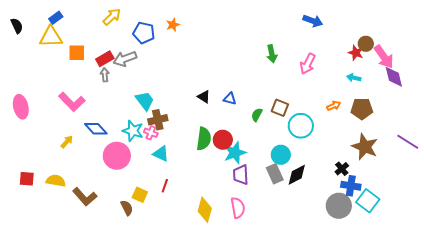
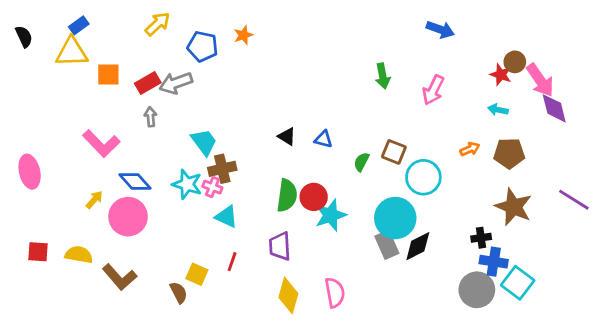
gray arrow: (105, 75) -> (151, 117), moved
pink ellipse: (21, 107) -> (30, 172), moved
cyan circle: (281, 155) -> (395, 218), size x1.5
pink circle: (117, 156) -> (128, 217), moved
black cross: (342, 169) -> (481, 238), turned 32
purple trapezoid: (241, 175) -> (280, 246), moved

